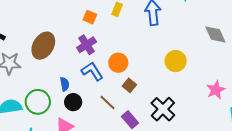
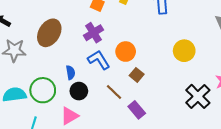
black cross: (163, 109) -> (198, 96), moved

